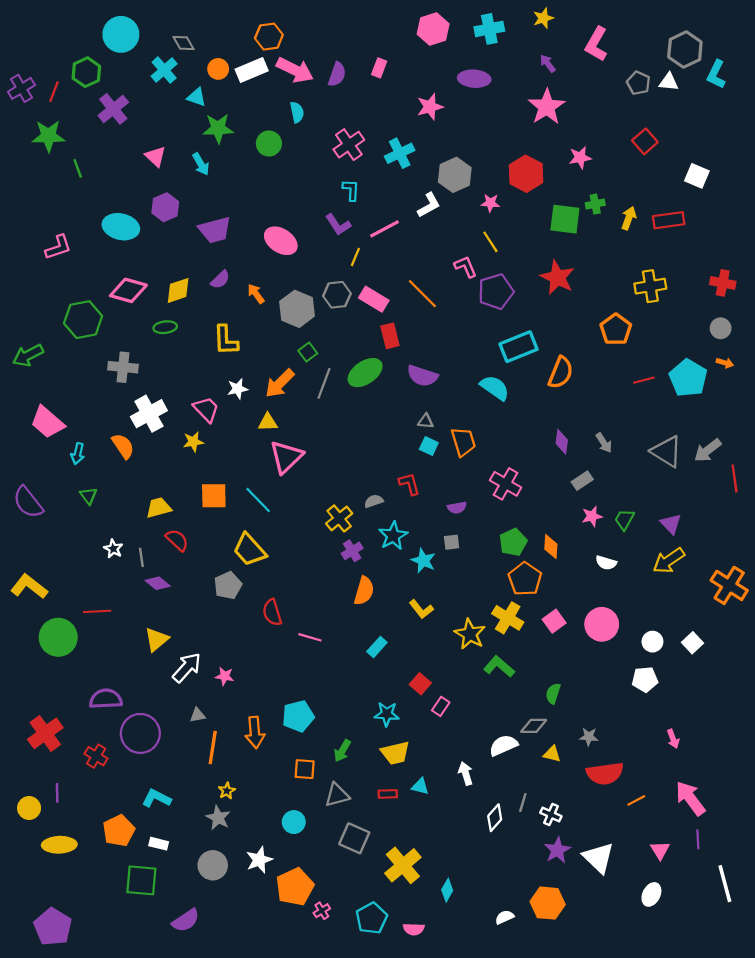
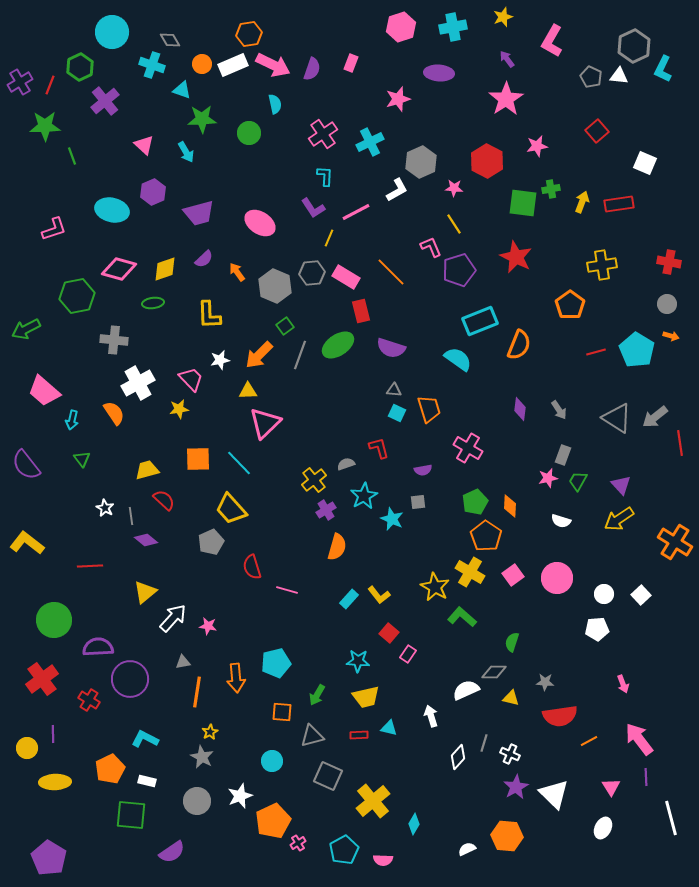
cyan cross: (164, 70) -> (152, 65), turned -30
gray rectangle: (582, 481) -> (563, 455), moved, turned -36
yellow L-shape: (421, 609) -> (379, 595), moved
green circle: (58, 637) -> (54, 620), moved

